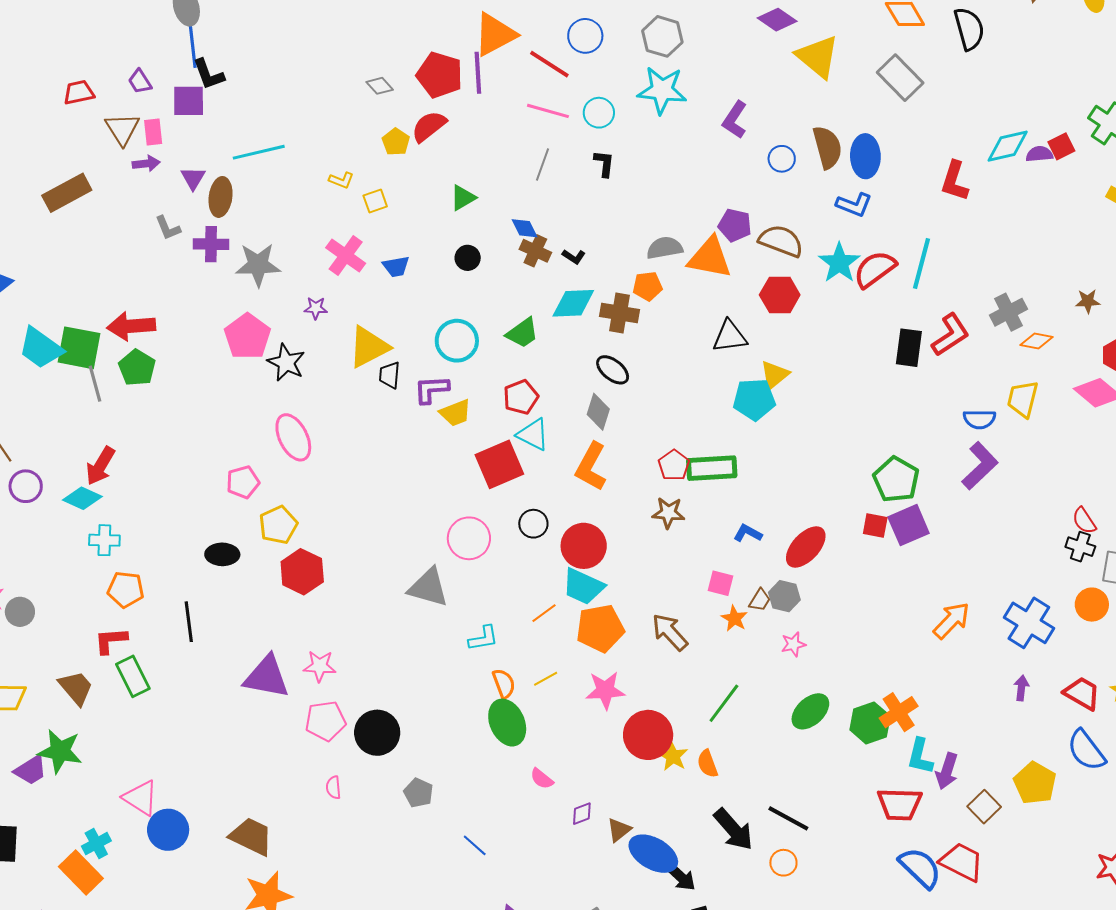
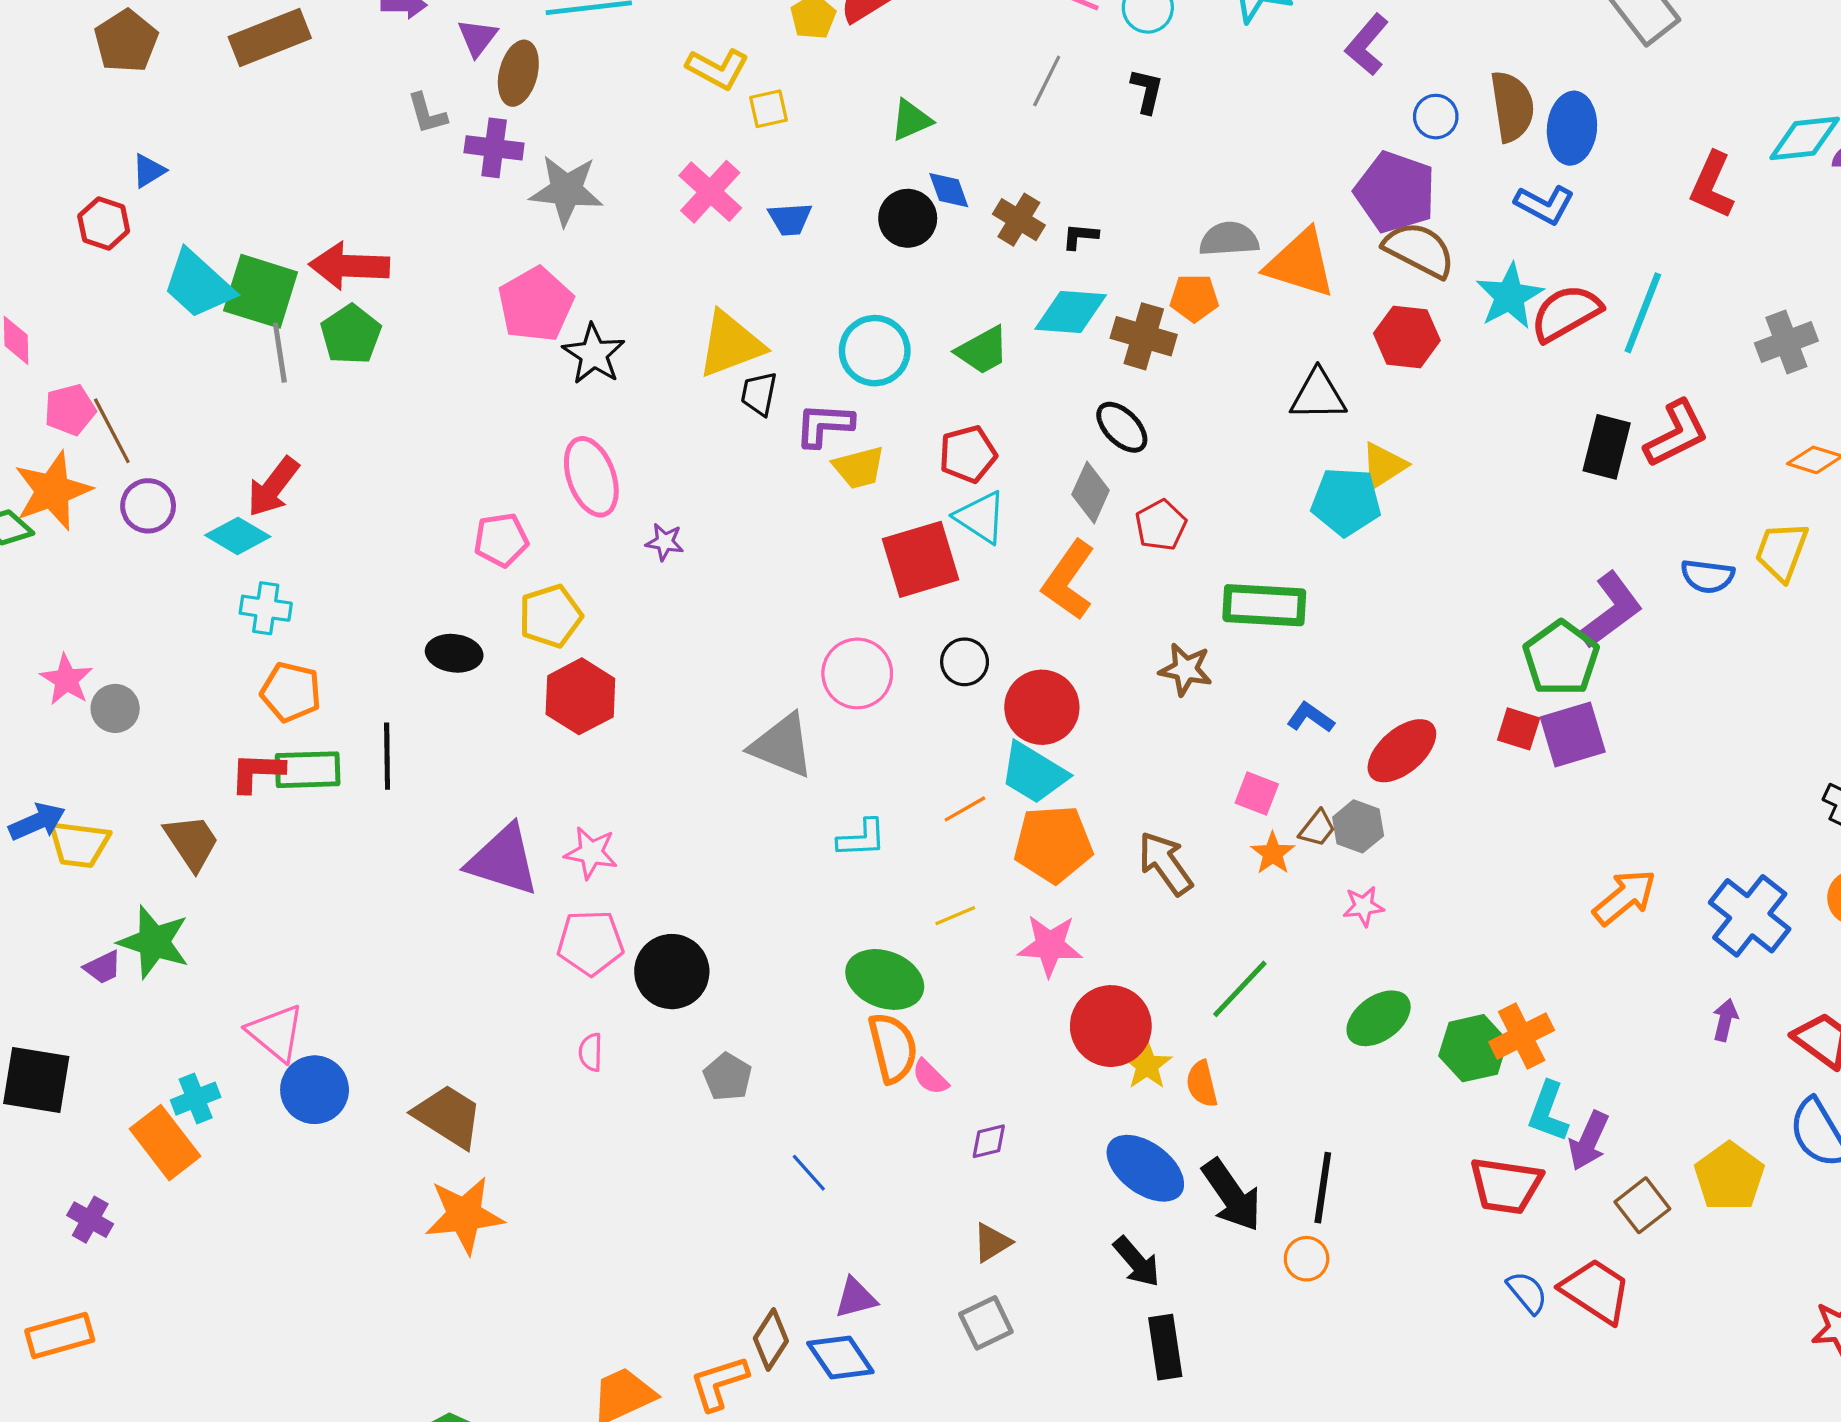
yellow L-shape: (341, 180) -> (718, 69), size x1.5
purple pentagon: (735, 225) -> (1395, 192), moved, size x1.5
blue diamond: (525, 228) -> (949, 190), moved
black L-shape: (574, 257) -> (1080, 236), turned 145
black circle: (468, 258) -> (908, 218), size x1.4
purple star: (316, 308) -> (665, 542), moved
gray cross: (1008, 312) -> (1786, 342), moved
red pentagon: (674, 465) -> (1161, 525), moved
purple L-shape: (980, 466) -> (1611, 610), moved
green rectangle: (133, 676) -> (308, 770), moved, turned -72
orange semicircle: (504, 684) -> (893, 1048), moved, size x1.4
green ellipse: (507, 723) -> (885, 979), turned -51
purple trapezoid: (31, 770) -> (103, 967), size x0.7
black line: (788, 818) -> (1323, 1188), turned 63
brown triangle: (619, 830) -> (992, 1242), moved
blue ellipse: (653, 854) -> (1145, 1168), moved
blue semicircle: (920, 868) -> (1527, 1292), size x0.6

